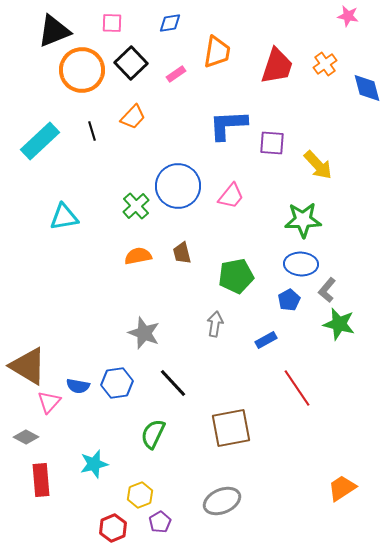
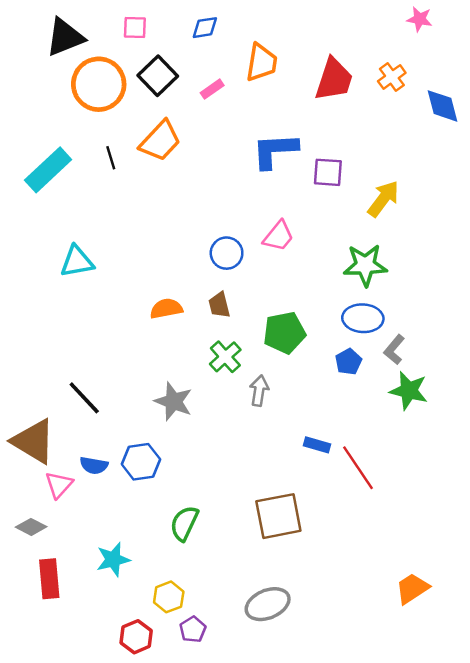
orange trapezoid: (133, 117) -> (160, 141), size x1.4
yellow arrow: (318, 165) -> (383, 199), turned -100
blue circle: (178, 186) -> (227, 253), moved, size x0.6
green cross: (136, 206) -> (225, 357), moved
blue rectangle: (266, 340) -> (317, 445), moved, turned 45
black line: (173, 383) -> (84, 398), moved

